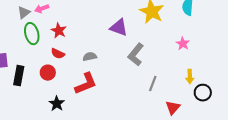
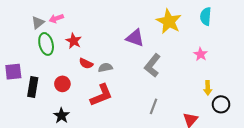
red semicircle: (58, 54) -> (86, 63), moved
gray line: (153, 84) -> (153, 106), moved
black star: (57, 104) -> (61, 116), moved

